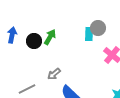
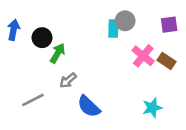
green arrow: (50, 37) -> (58, 53), moved

